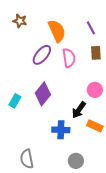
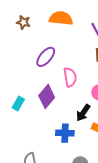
orange semicircle: (57, 31) -> (61, 18), moved, turned -60
pink semicircle: (69, 58) -> (70, 77), moved

